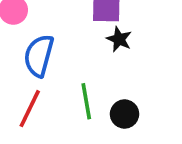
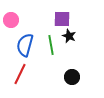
green line: (86, 101) -> (51, 45), moved

